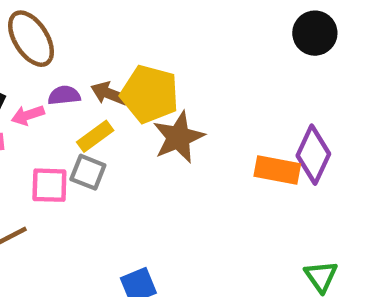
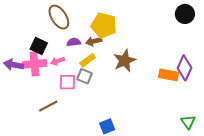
brown arrow: (109, 94) -> (94, 41), turned -35
yellow pentagon: (150, 94) -> (104, 25), moved
pink arrow: (28, 115) -> (58, 61), moved

